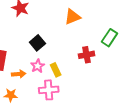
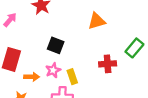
black square: (37, 43) -> (56, 45), turned -35

